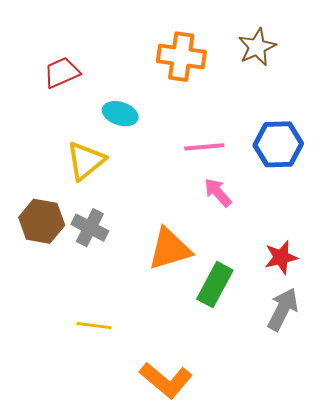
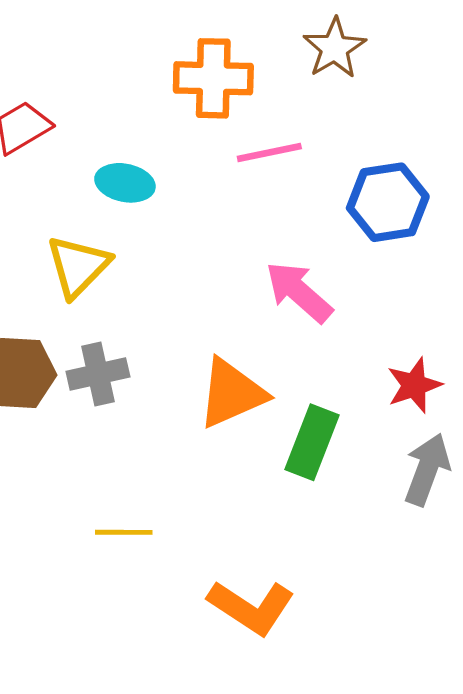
pink line: (204, 147) -> (269, 152), moved
pink arrow: (218, 192) -> (299, 292), size x1.4
gray cross: (90, 228) -> (98, 374), turned -33

